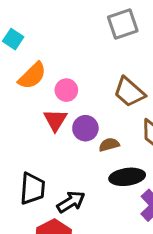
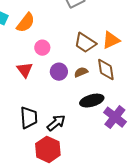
orange semicircle: (32, 76) -> (26, 23), moved
red triangle: (55, 120) -> (25, 70), moved
brown semicircle: (109, 145) -> (81, 72), moved

